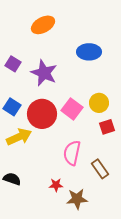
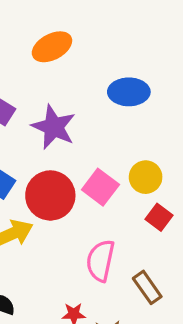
red square: (107, 127) -> (159, 217), turned -35

